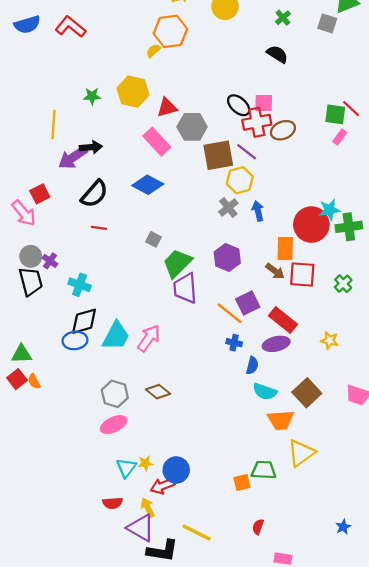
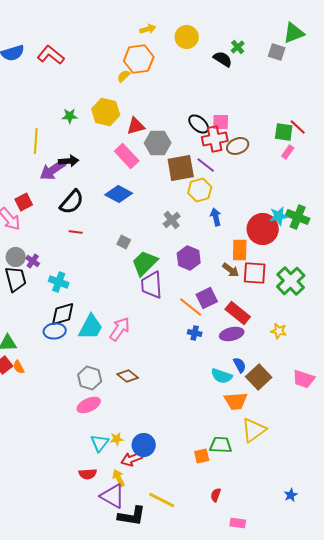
black semicircle: (277, 54) -> (223, 59), moved
gray cross: (228, 207) -> (172, 220), moved
green cross: (349, 227) -> (298, 217), moved, turned 30
green cross: (343, 284) -> (291, 281), size x1.8
blue semicircle: (252, 365) -> (240, 365), moved, turned -42

